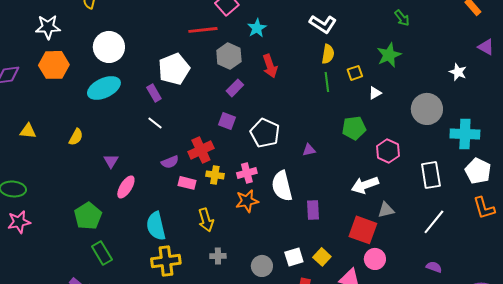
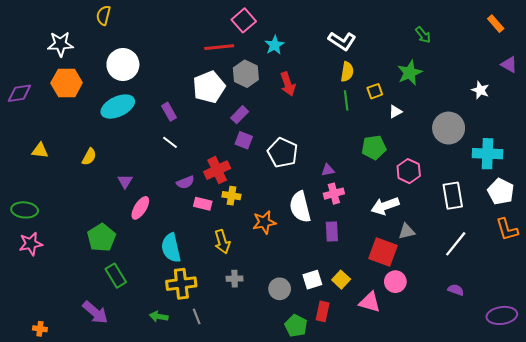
white pentagon: (174, 69) -> (209, 87), moved
purple rectangle: (235, 88) -> (240, 115), moved
pink cross: (247, 173) -> (334, 194), moved

